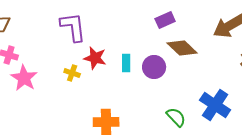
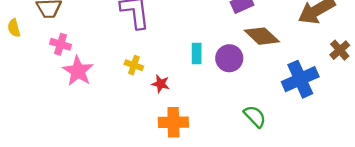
red star: (95, 58) -> (161, 84), moved, size x0.7
blue cross: (215, 105) -> (300, 79), moved, turned 32

